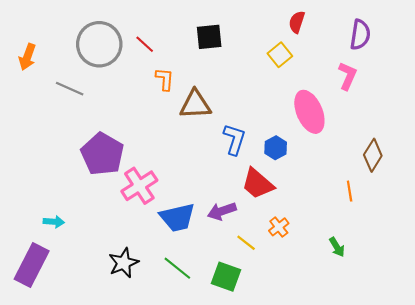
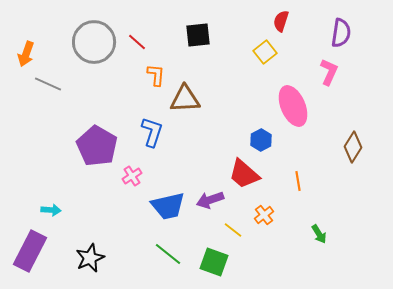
gray line: (70, 89) -> (48, 84), moved
blue L-shape: (234, 139) -> (152, 132), moved
pink cross: (139, 186) -> (132, 176), size x0.6
orange line: (350, 191) -> (298, 181), moved
black star: (124, 263) -> (90, 258), moved

